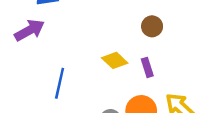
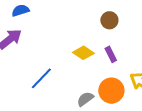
blue line: (60, 83) -> (41, 78), turned 40

